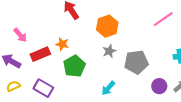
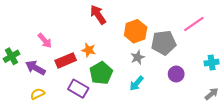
gray pentagon: (136, 62) -> (164, 43), moved
purple circle: (159, 86) -> (176, 74), moved
purple rectangle: (43, 88) -> (78, 89), moved
cyan arrow: (108, 88) -> (137, 83), moved

